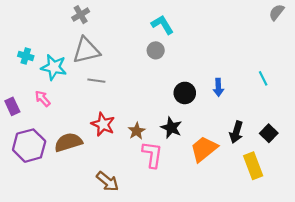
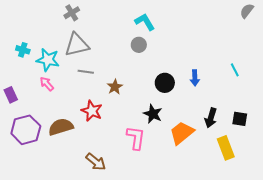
pink arrow: (43, 99) -> (47, 84), moved
brown star: (137, 131) -> (115, 87), moved
black square: (269, 133) -> (240, 119), turned -35

